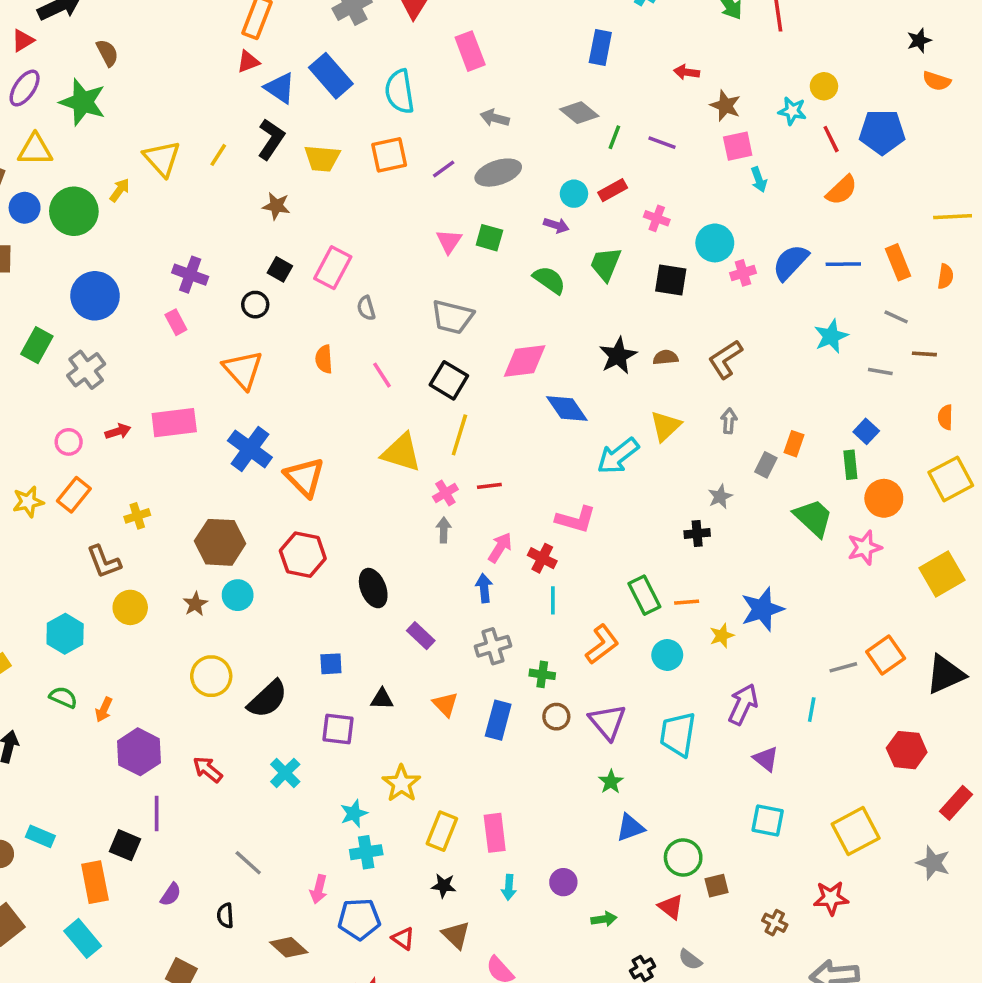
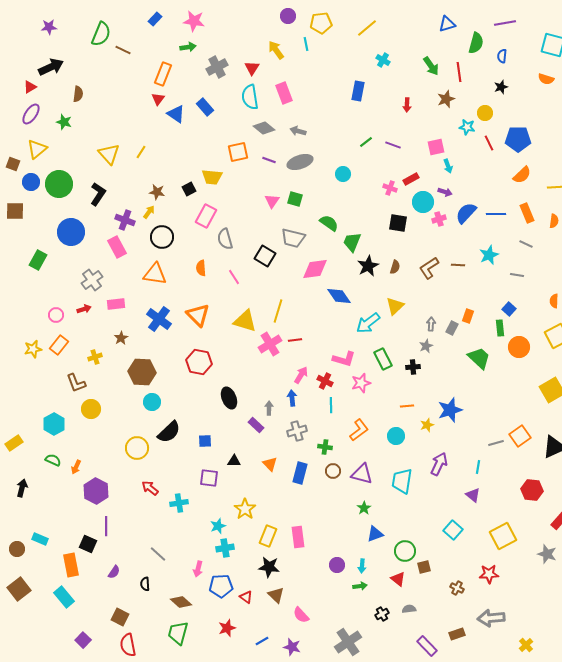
black star: (919, 40) -> (501, 87), moved
brown semicircle: (107, 53) -> (78, 94), turned 35
red triangle: (248, 62) -> (158, 99), turned -32
red arrow: (687, 72) -> (407, 105), turned -96
blue rectangle: (331, 76) -> (205, 107), size x0.7
orange semicircle: (937, 81) -> (546, 79), moved
cyan semicircle: (400, 92) -> (250, 97), moved
green star: (83, 102) -> (64, 122), size x0.6
brown star: (725, 106) -> (446, 99), moved, turned 30
gray diamond: (579, 113) -> (264, 128), moved
green line: (614, 137) -> (366, 142), turned 32
black L-shape: (271, 139) -> (98, 194), moved
yellow triangle: (35, 150) -> (37, 149), turned -40
yellow trapezoid: (322, 158) -> (212, 177), moved
purple line: (444, 169) -> (269, 160), turned 56
yellow arrow: (120, 190) -> (149, 212), moved
red rectangle: (613, 190) -> (411, 179), moved
orange semicircle: (842, 190) -> (522, 175), moved
brown star: (276, 206) -> (157, 192), moved
purple arrow: (556, 225) -> (445, 192), moved
green trapezoid: (606, 264) -> (352, 242), moved
black square: (280, 269) -> (189, 189), moved, turned 32
black circle: (255, 305) -> (162, 237), size x1.5
gray semicircle: (366, 308) -> (225, 239), size x1.5
gray trapezoid: (452, 317) -> (293, 238), moved
pink rectangle: (176, 322) -> (117, 247), size x1.5
brown line: (924, 354) -> (458, 265), moved
brown semicircle: (665, 357) -> (395, 267), turned 112
gray cross: (86, 370) -> (92, 280), moved
orange triangle: (243, 370) -> (155, 274), turned -40
black square: (449, 380) -> (265, 256), moved
gray arrow: (729, 421) -> (431, 324), moved
pink rectangle: (174, 423) -> (116, 304), size x0.7
orange triangle: (305, 477) -> (198, 315), moved
pink cross: (445, 493) -> (270, 344), size x1.6
gray arrow: (444, 530) -> (269, 408), moved
pink star: (864, 548) -> (361, 383), moved
red hexagon: (303, 555) -> (199, 362), moved
green rectangle: (644, 595) -> (383, 359), moved
brown star: (195, 604) -> (121, 338), moved
black semicircle: (268, 699) -> (169, 432), moved
purple triangle: (607, 722) -> (362, 474), turned -35
purple triangle: (766, 759) -> (473, 495), moved
red arrow: (208, 769) -> (150, 488), moved
cyan cross: (285, 773) -> (179, 503), turned 36
cyan square: (768, 821) -> (453, 530), turned 30
black star: (444, 886) -> (269, 567), size x1.5
cyan arrow: (509, 887) -> (362, 566), moved
gray semicircle: (690, 960) -> (409, 609), turned 136

